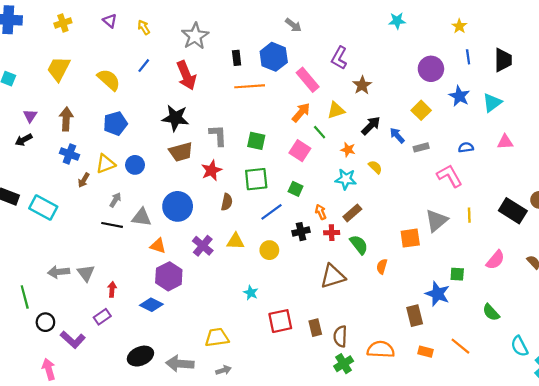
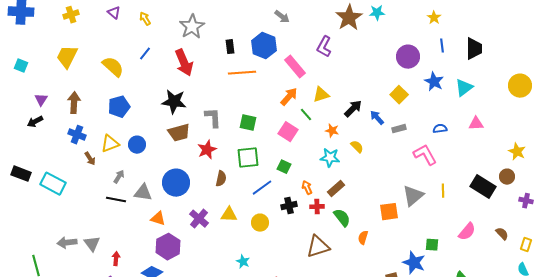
brown star: (362, 85) -> (349, 18), moved, size x1.5
brown arrow: (84, 180) -> (90, 159), turned -64

